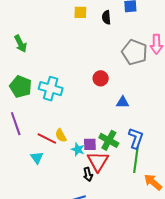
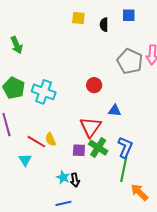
cyan star: (78, 149) -> (63, 177), moved
red triangle: (98, 161) -> (90, 127), moved

